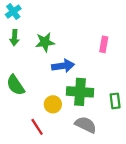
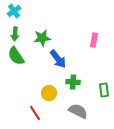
blue arrow: (63, 66) -> (58, 59), turned 60
green semicircle: (16, 85) -> (16, 56), moved
green cross: (80, 92) -> (73, 82), size x0.6

